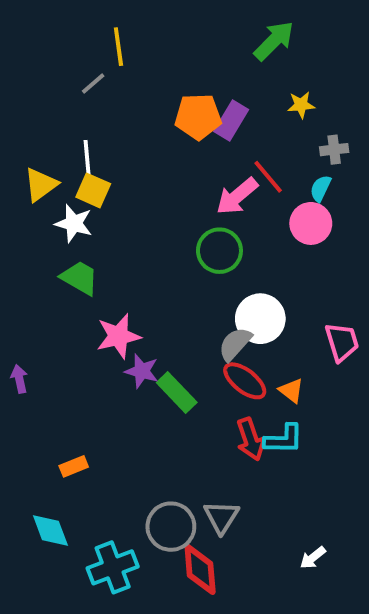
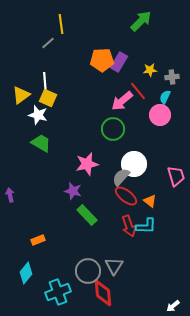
yellow star: (301, 105) -> (150, 70), moved
pink star: (118, 336) -> (87, 164), moved
green rectangle: (177, 393) -> (87, 215), moved
cyan diamond: (50, 530) -> (26, 273), turned 60
white arrow: (313, 558) -> (173, 306), moved

